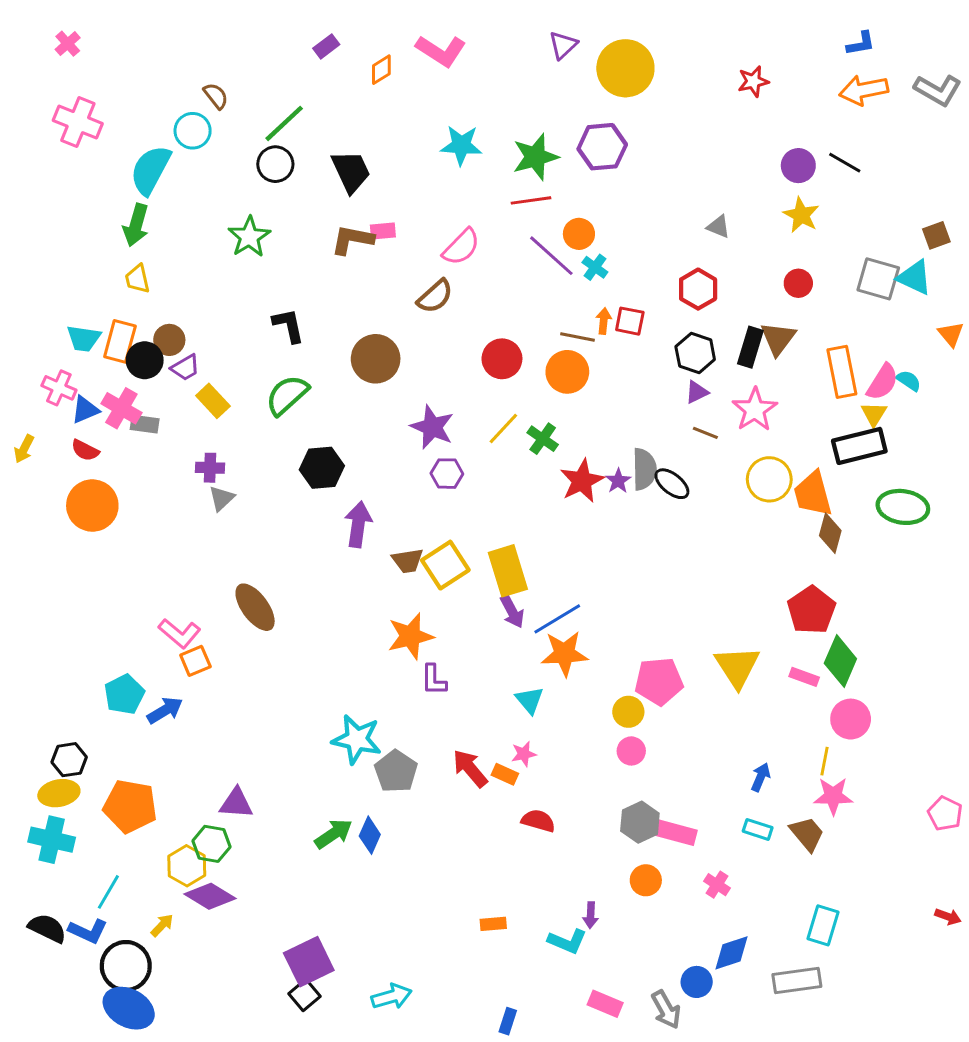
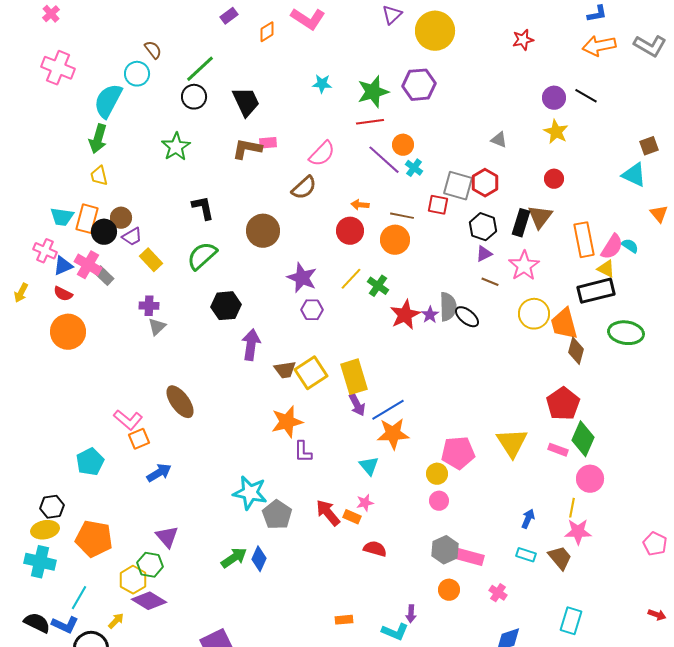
cyan star: (461, 145) -> (322, 84), size x0.7
gray square: (878, 279) -> (458, 186), moved
orange arrow: (604, 321) -> (360, 205), moved, turned -90
yellow triangle: (874, 414) -> (606, 269), turned -36
gray rectangle: (145, 424) -> (104, 276), turned 36
blue arrow: (165, 710) -> (159, 473), moved
purple triangle: (236, 803) -> (167, 537), turned 45

